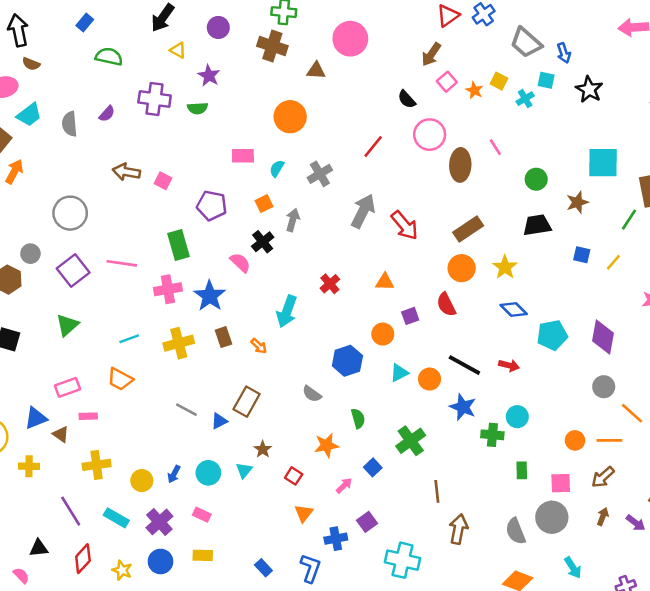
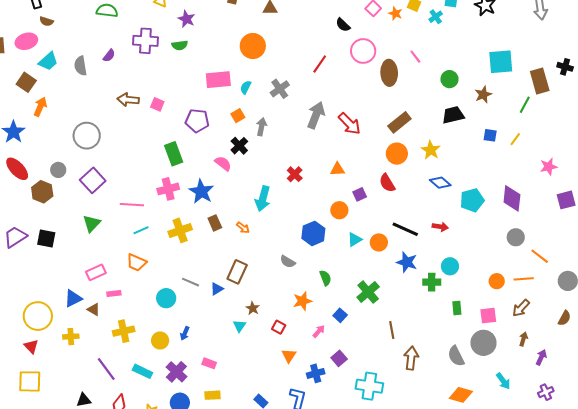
pink rectangle: (243, 156) -> (218, 80), size x1.4
pink line: (122, 263) -> (132, 205), moved
cyan circle: (208, 473) -> (166, 298), moved
purple arrow: (636, 523) -> (541, 357), moved, turned -98

